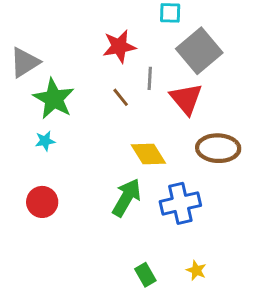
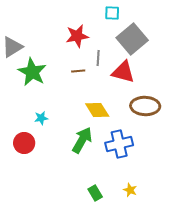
brown line: (121, 97) -> (78, 71), turned -56
red triangle: (186, 99) -> (123, 72), turned -35
cyan star: (45, 141) -> (41, 118), moved

